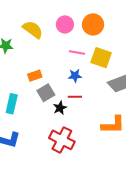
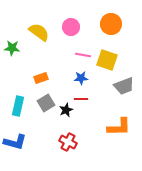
orange circle: (93, 24) -> (111, 24), moved
gray square: (46, 93) -> (46, 103), moved
red cross: (62, 140) -> (68, 142), size x0.7

